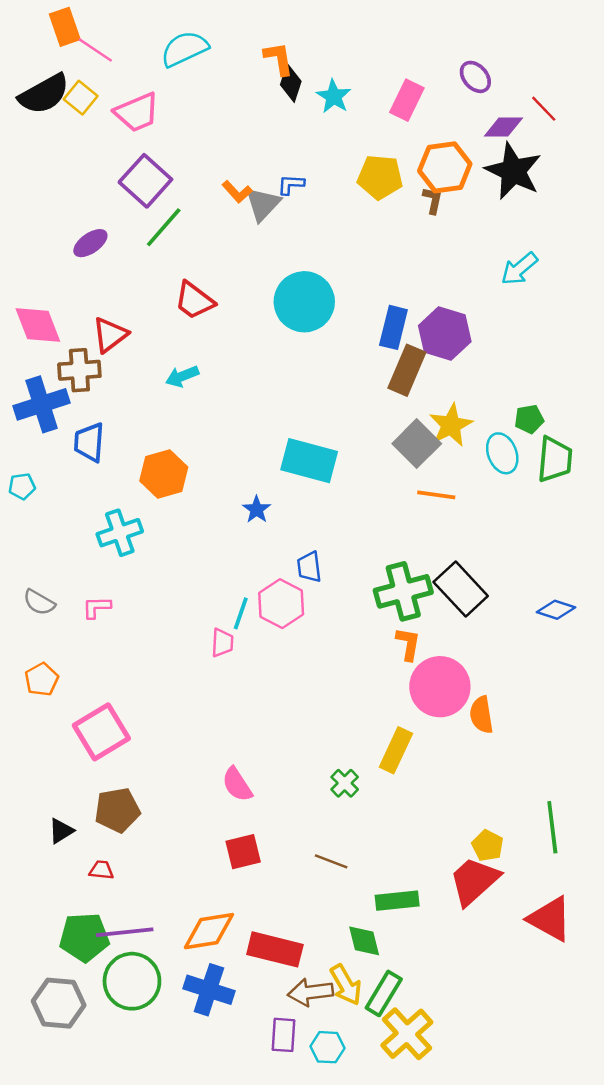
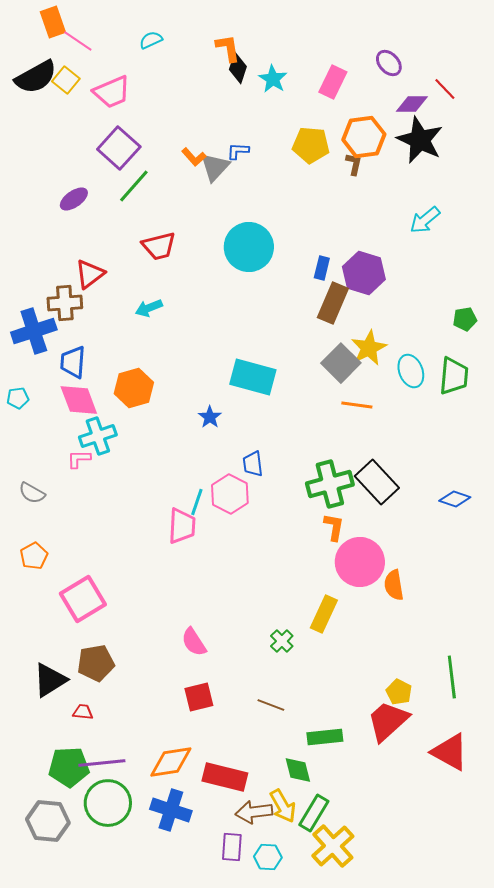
cyan semicircle: (185, 49) -> (151, 40), size x0.6
red trapezoid: (194, 301) -> (159, 246), turned -51
pink diamond: (38, 325) -> (79, 400), moved
blue rectangle: (393, 327) -> (322, 268), size x0.7
green pentagon: (529, 419) -> (465, 319), moved
pink L-shape: (97, 607) -> (79, 459), moved
pink trapezoid: (222, 643) -> (182, 526), size x1.5
black triangle: (61, 831) -> (50, 680), size x1.6

